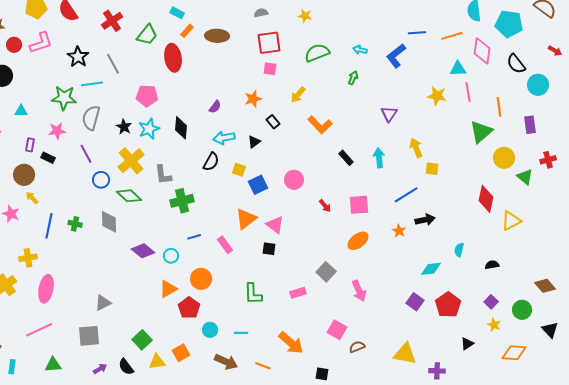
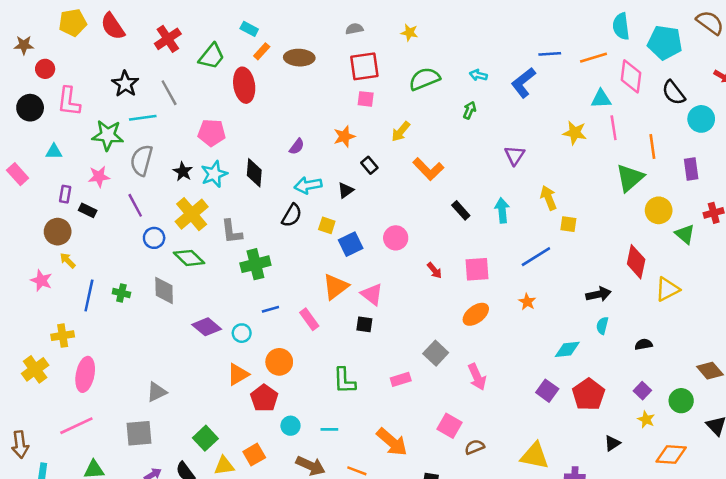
pink L-shape: (41, 43) -> (69, 101), moved, turned 115
black arrow: (425, 220) -> (599, 294), moved

